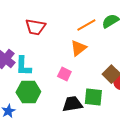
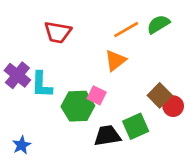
green hexagon: (28, 92) -> (78, 106), moved
green square: (93, 97) -> (136, 126), turned -30

